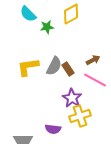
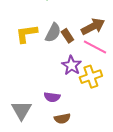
brown arrow: (93, 60) -> (93, 27), size x1.6
yellow cross: (80, 116) -> (91, 77), moved

